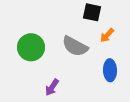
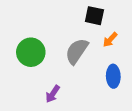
gray semicircle: (75, 46) -> (77, 51), turned 96

